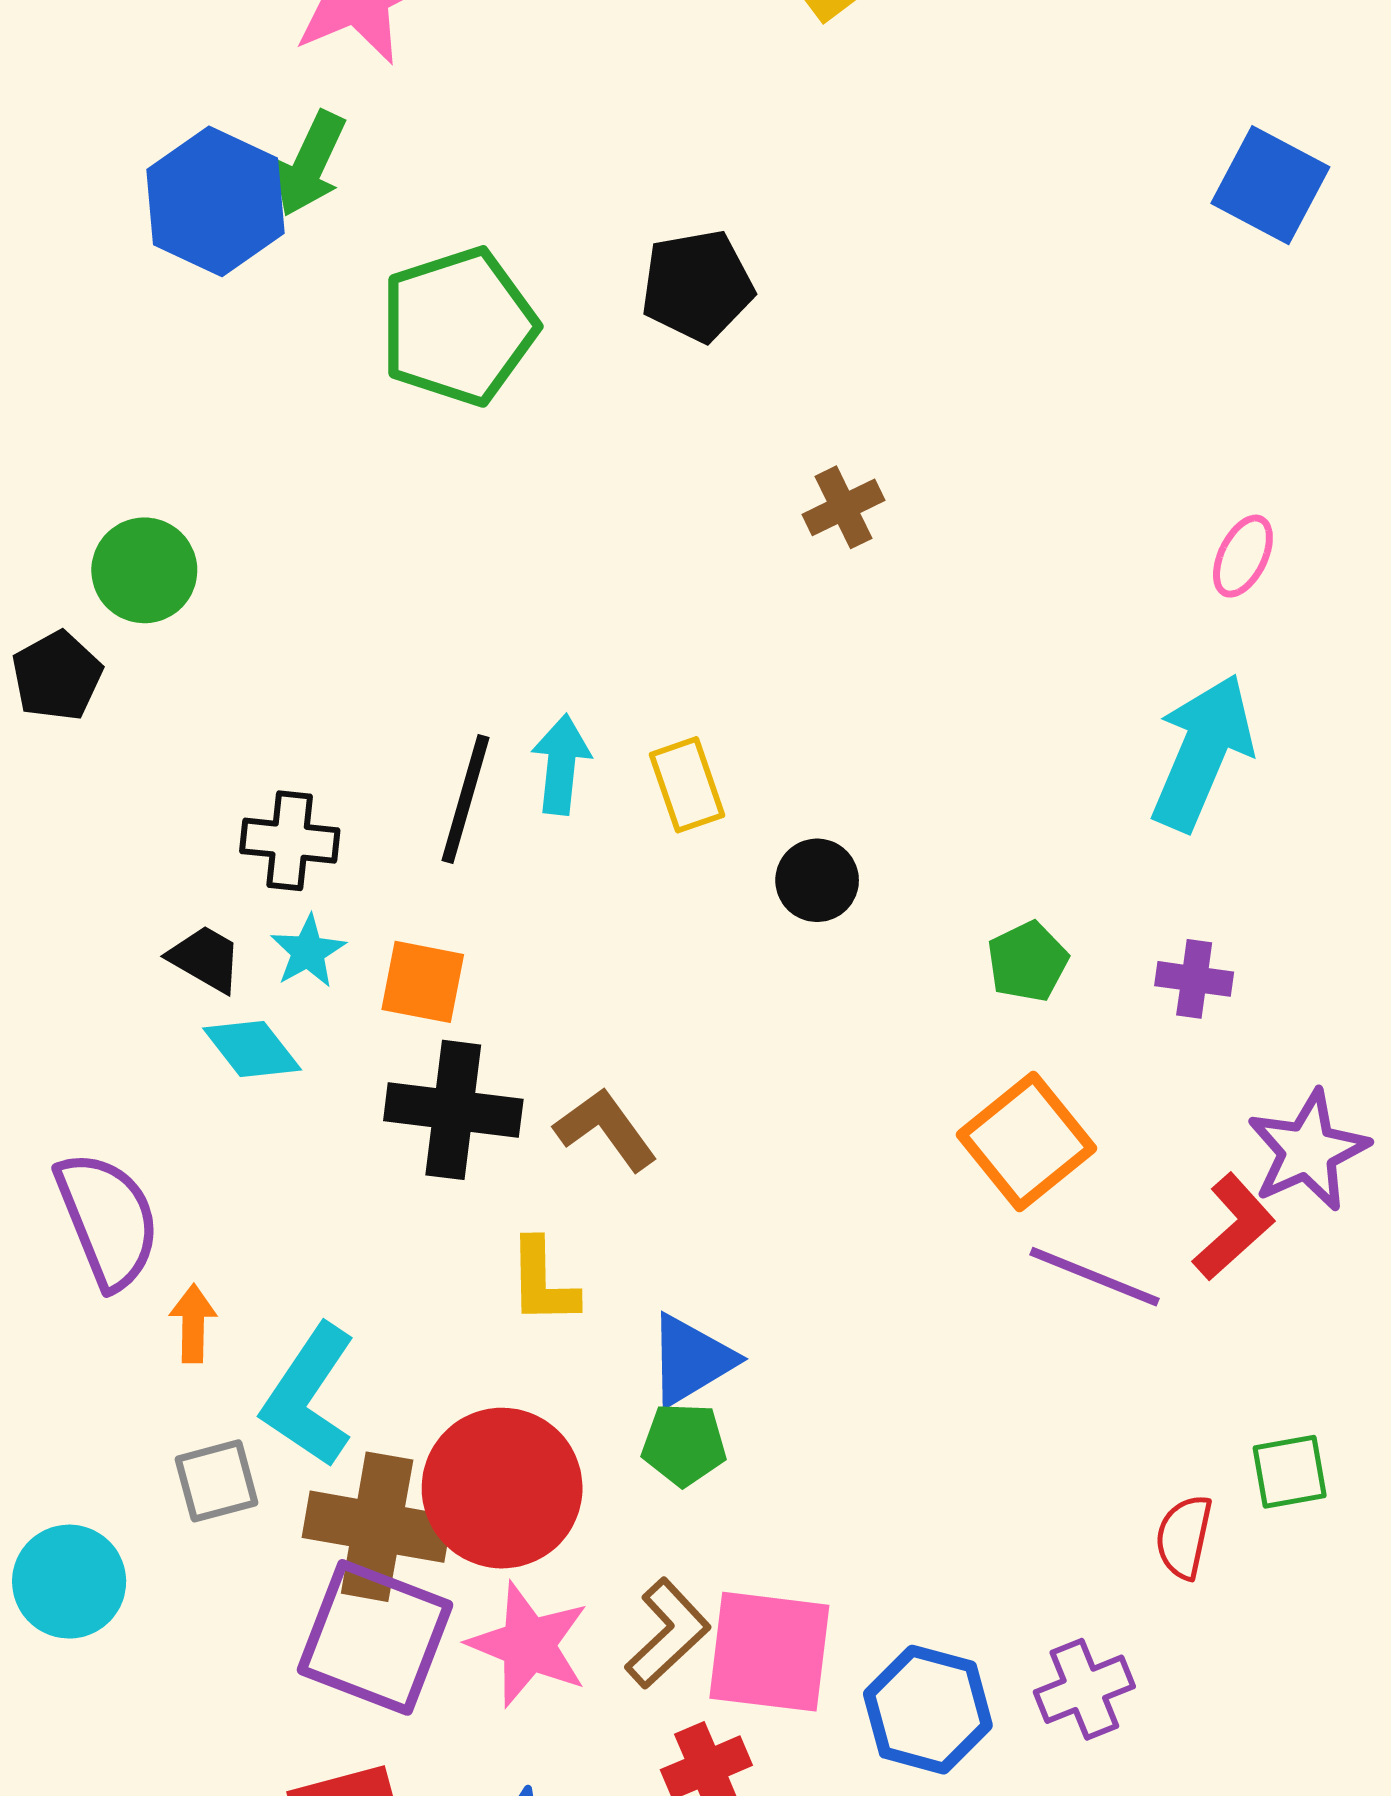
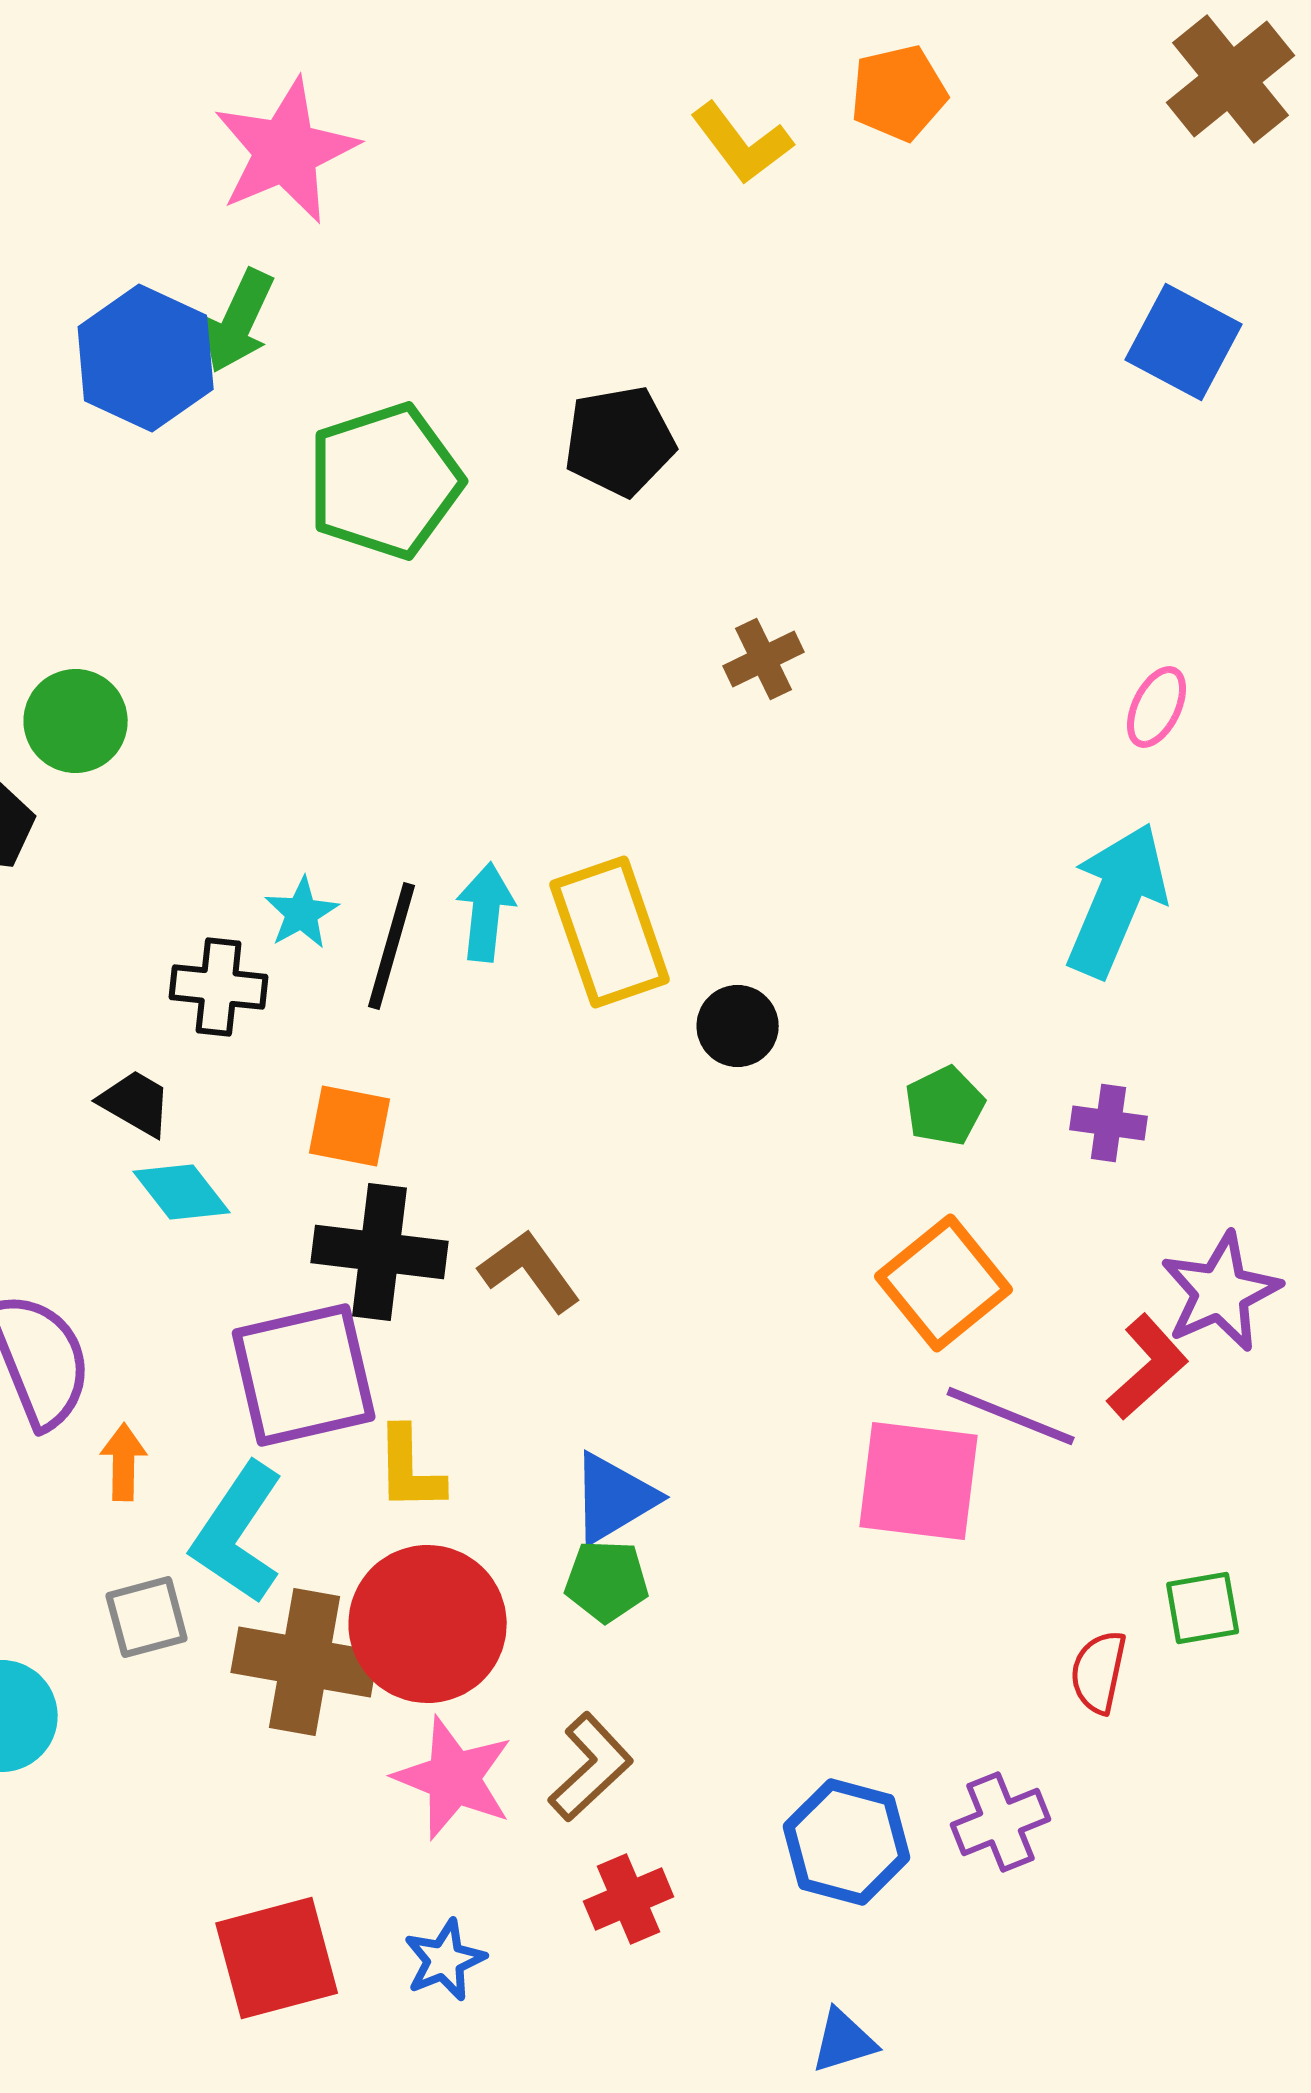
yellow rectangle: (687, 785) -> (610, 932), size x1.6
cyan star: (308, 951) -> (302, 913), moved
yellow L-shape: (543, 1282) -> (410, 1469), moved
purple square: (375, 1637) -> (304, 1375), moved, turned -34
pink square: (769, 1652) -> (919, 1481), moved

